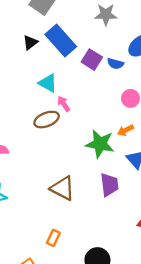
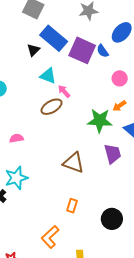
black triangle: (30, 42) -> (33, 50), moved
purple square: (92, 60) -> (82, 50), size x1.5
blue semicircle: (115, 64) -> (103, 51), turned 48

